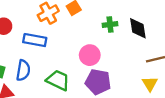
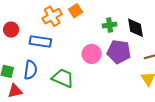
purple pentagon: (98, 82) -> (119, 52), moved

